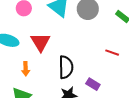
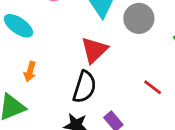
red triangle: (40, 42) -> (94, 50), moved

